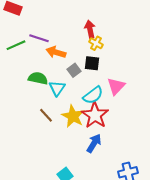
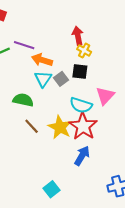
green semicircle: (38, 78) -> (23, 100), moved
cyan triangle: (57, 88) -> (43, 79), moved
cyan semicircle: (93, 95) -> (81, 105), turned 55

